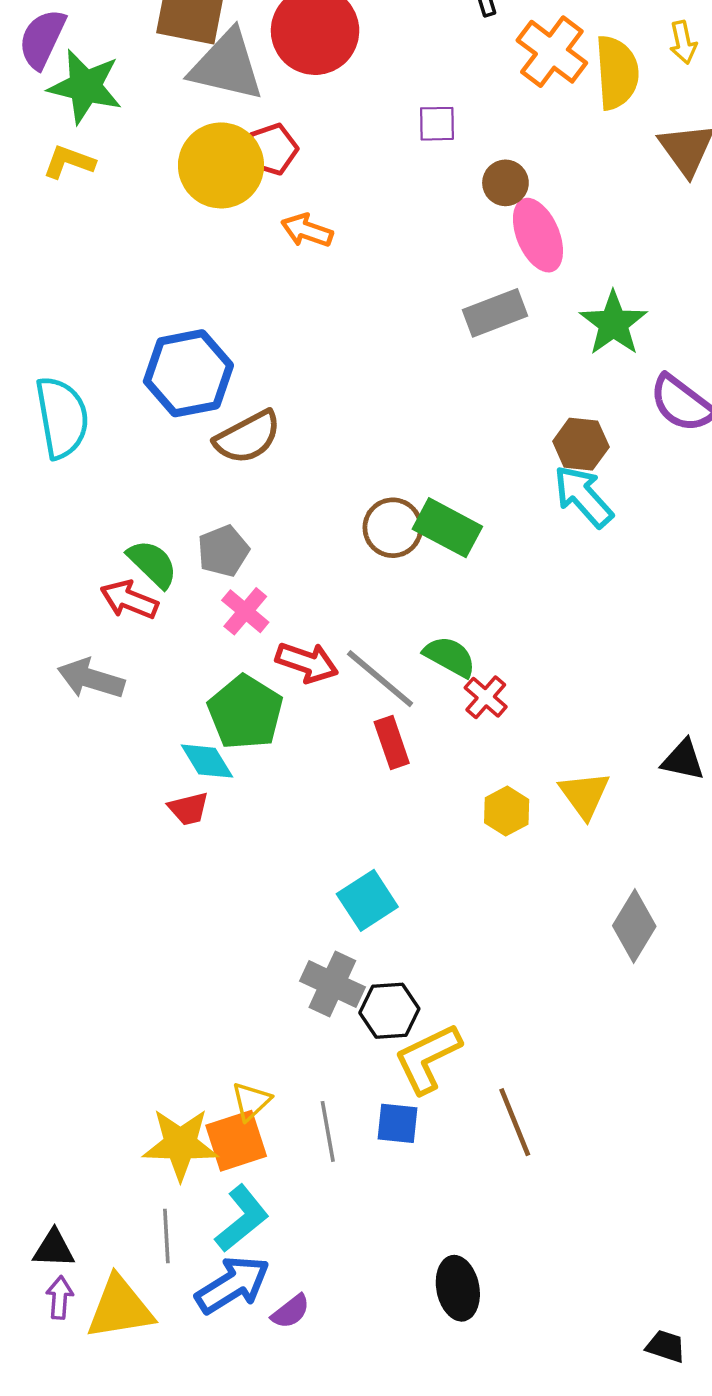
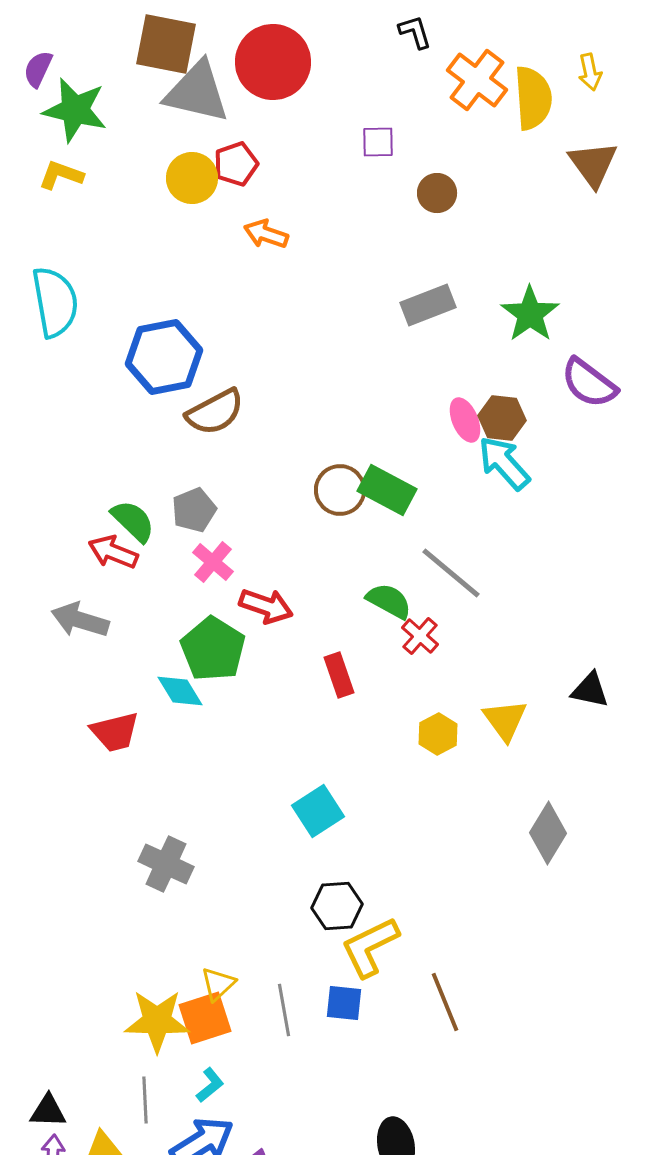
purple semicircle: (42, 39) -> (38, 69), size x0.7
yellow circle: (221, 165) -> (192, 178), size x0.7
pink ellipse: (538, 235) -> (465, 420), moved, size x0.7
cyan semicircle: (62, 417) -> (55, 302), moved
gray line: (380, 679) -> (451, 573), moved
red trapezoid: (188, 809) -> (115, 732), moved, size x1.4
gray cross: (332, 984) -> (166, 864), moved
cyan L-shape: (242, 1219) -> (210, 1085), size x0.6

